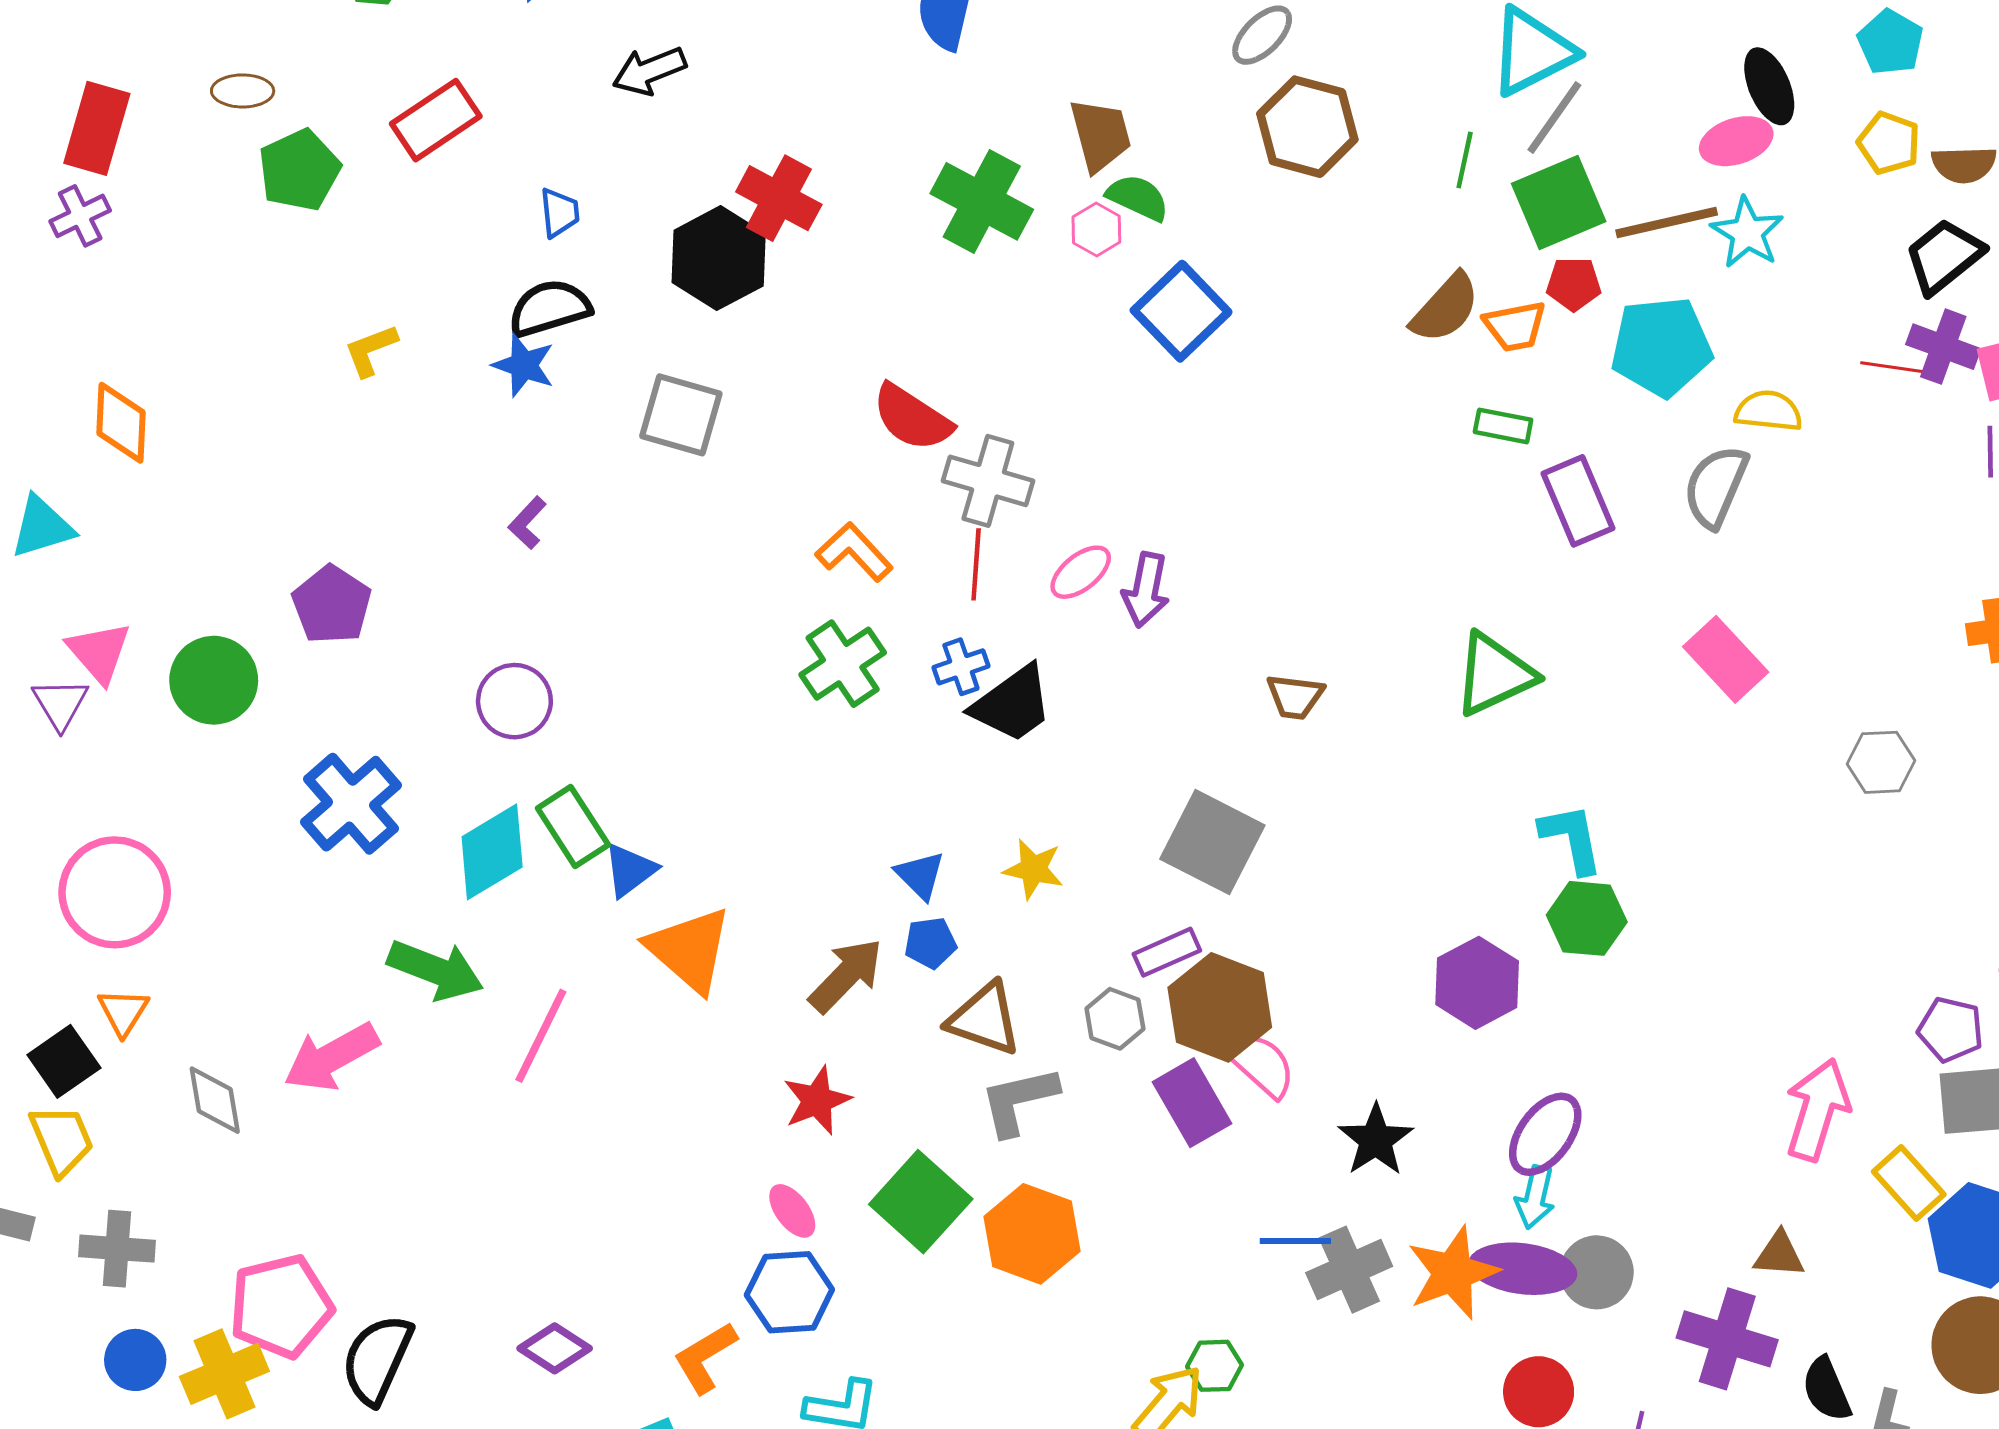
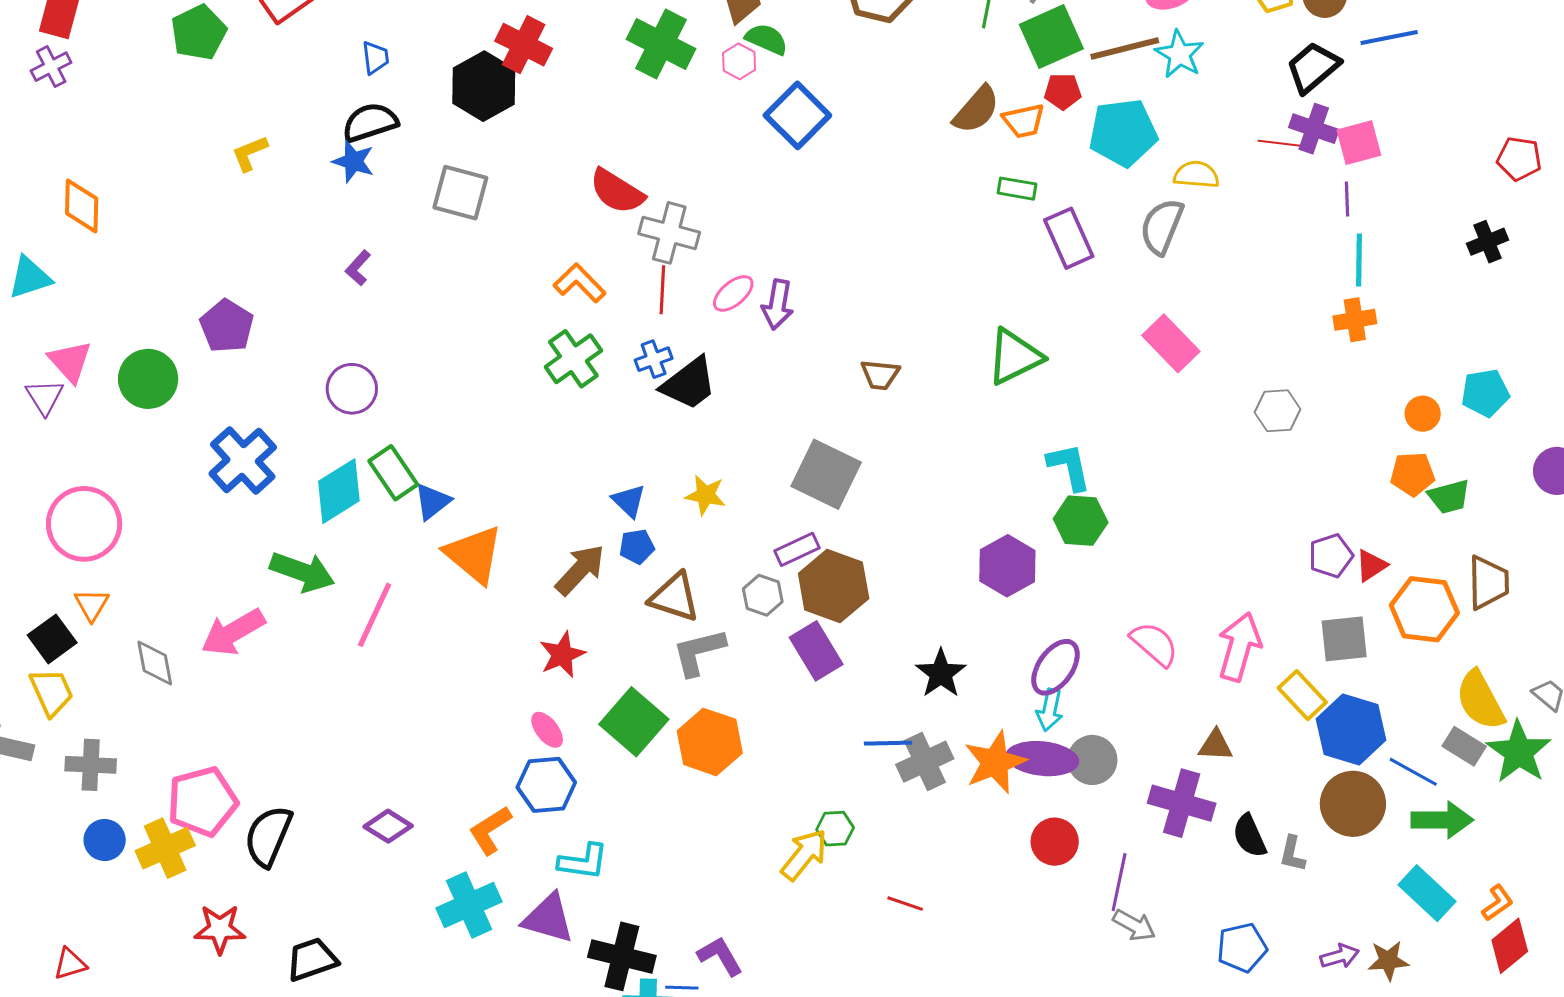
purple pentagon: (1951, 1030) -> (1331, 556), moved, turned -30
pink semicircle: (1261, 1064) -> (1154, 644), moved

